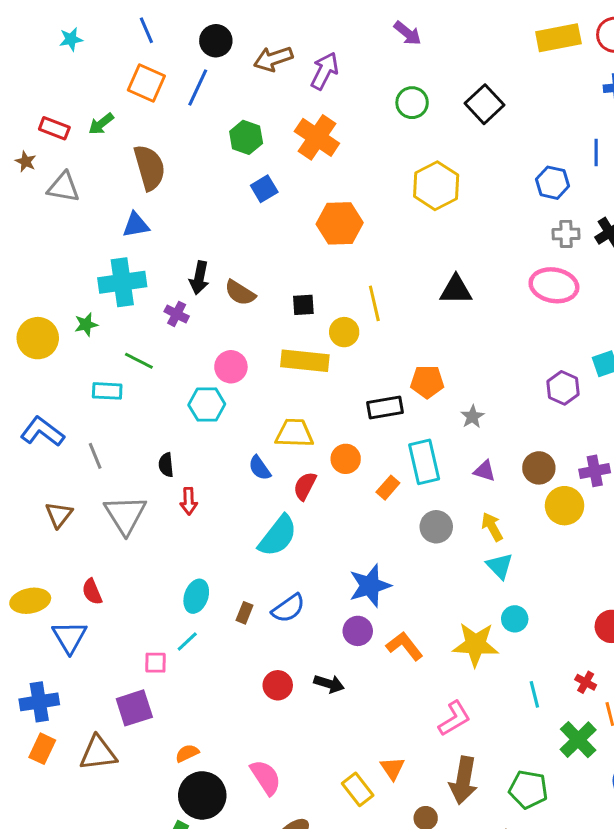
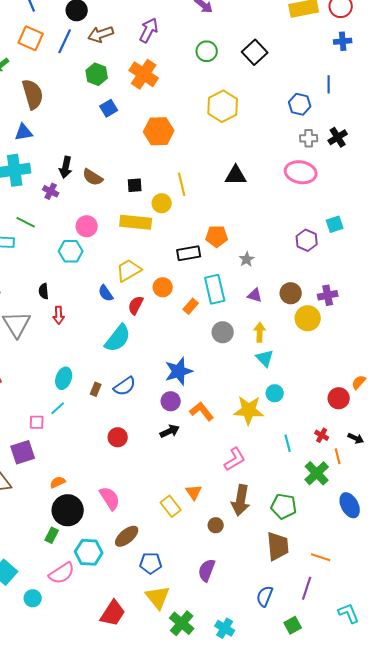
brown arrow: (273, 59) -> (101, 34), moved
yellow trapezoid: (294, 433) -> (129, 270), turned -32
yellow arrow: (492, 527) -> (260, 332), turned 30
black arrow: (329, 684) -> (170, 431), moved, turned -42

